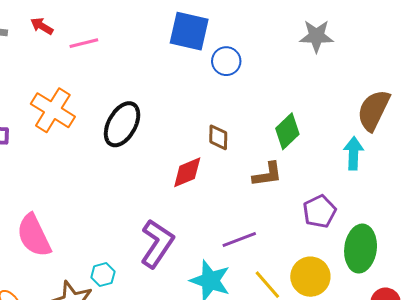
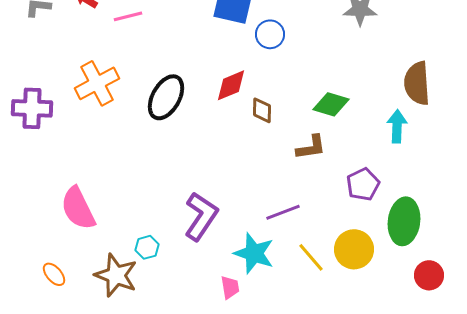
orange cross: (53, 110) -> (97, 83), turned 30
brown semicircle: (374, 110) -> (417, 83), turned -30
green diamond: (287, 131) -> (331, 104), turned 60
red diamond: (187, 172) -> (231, 85), moved

